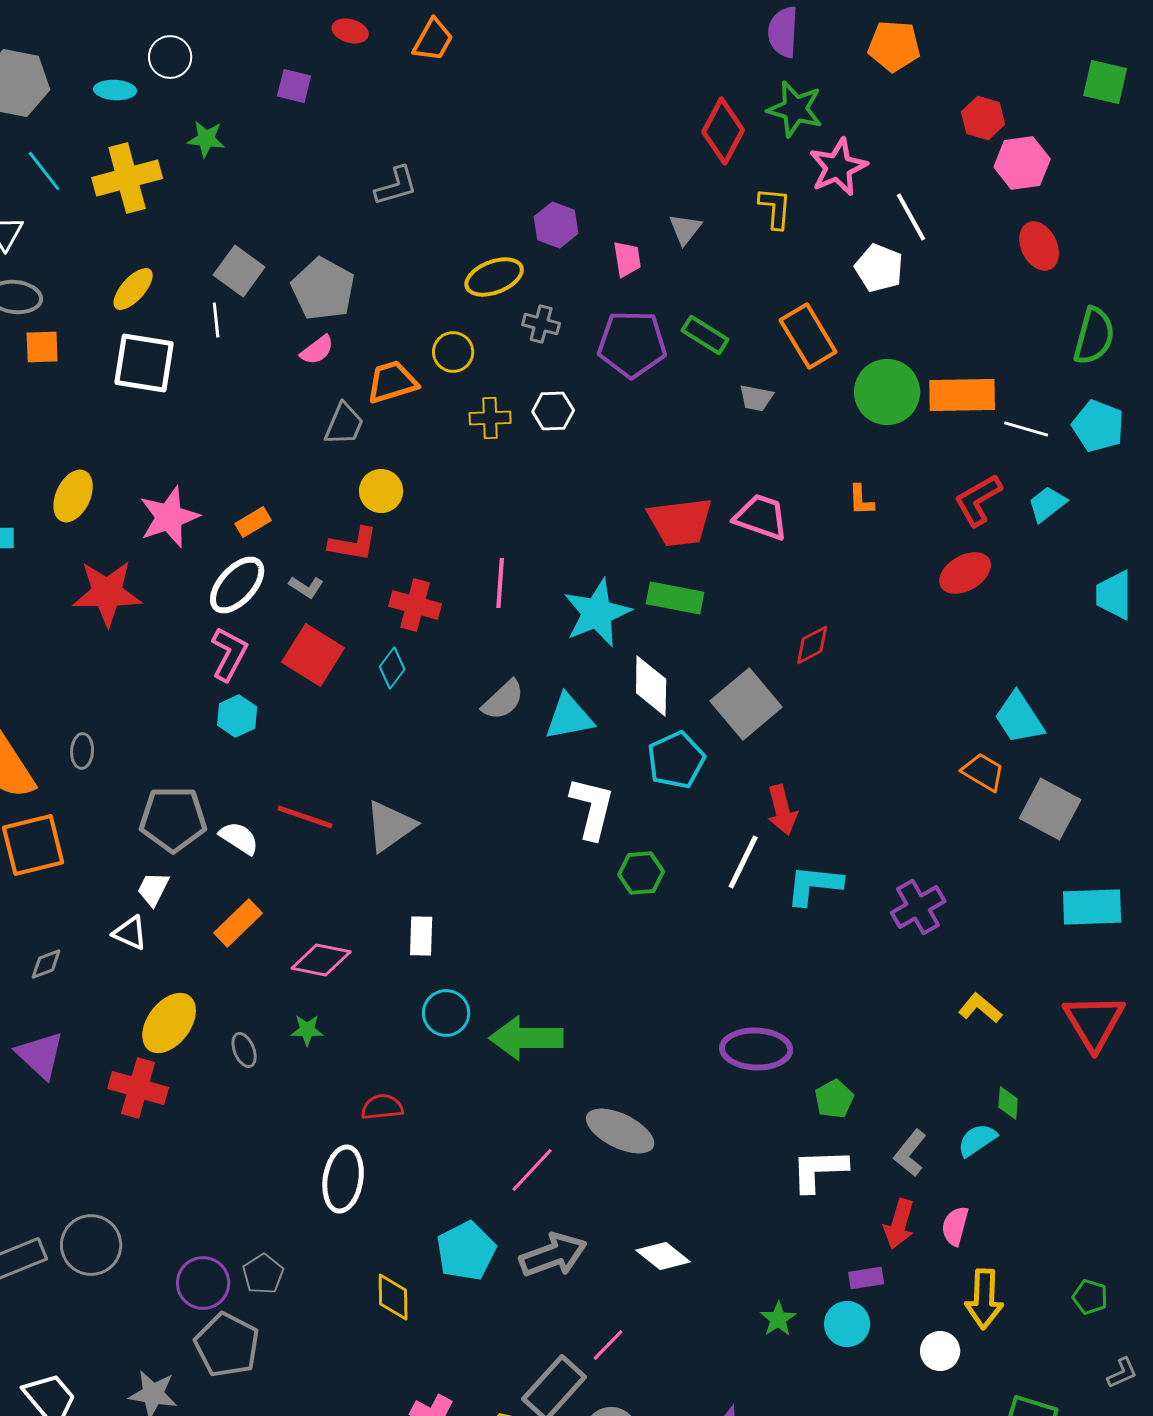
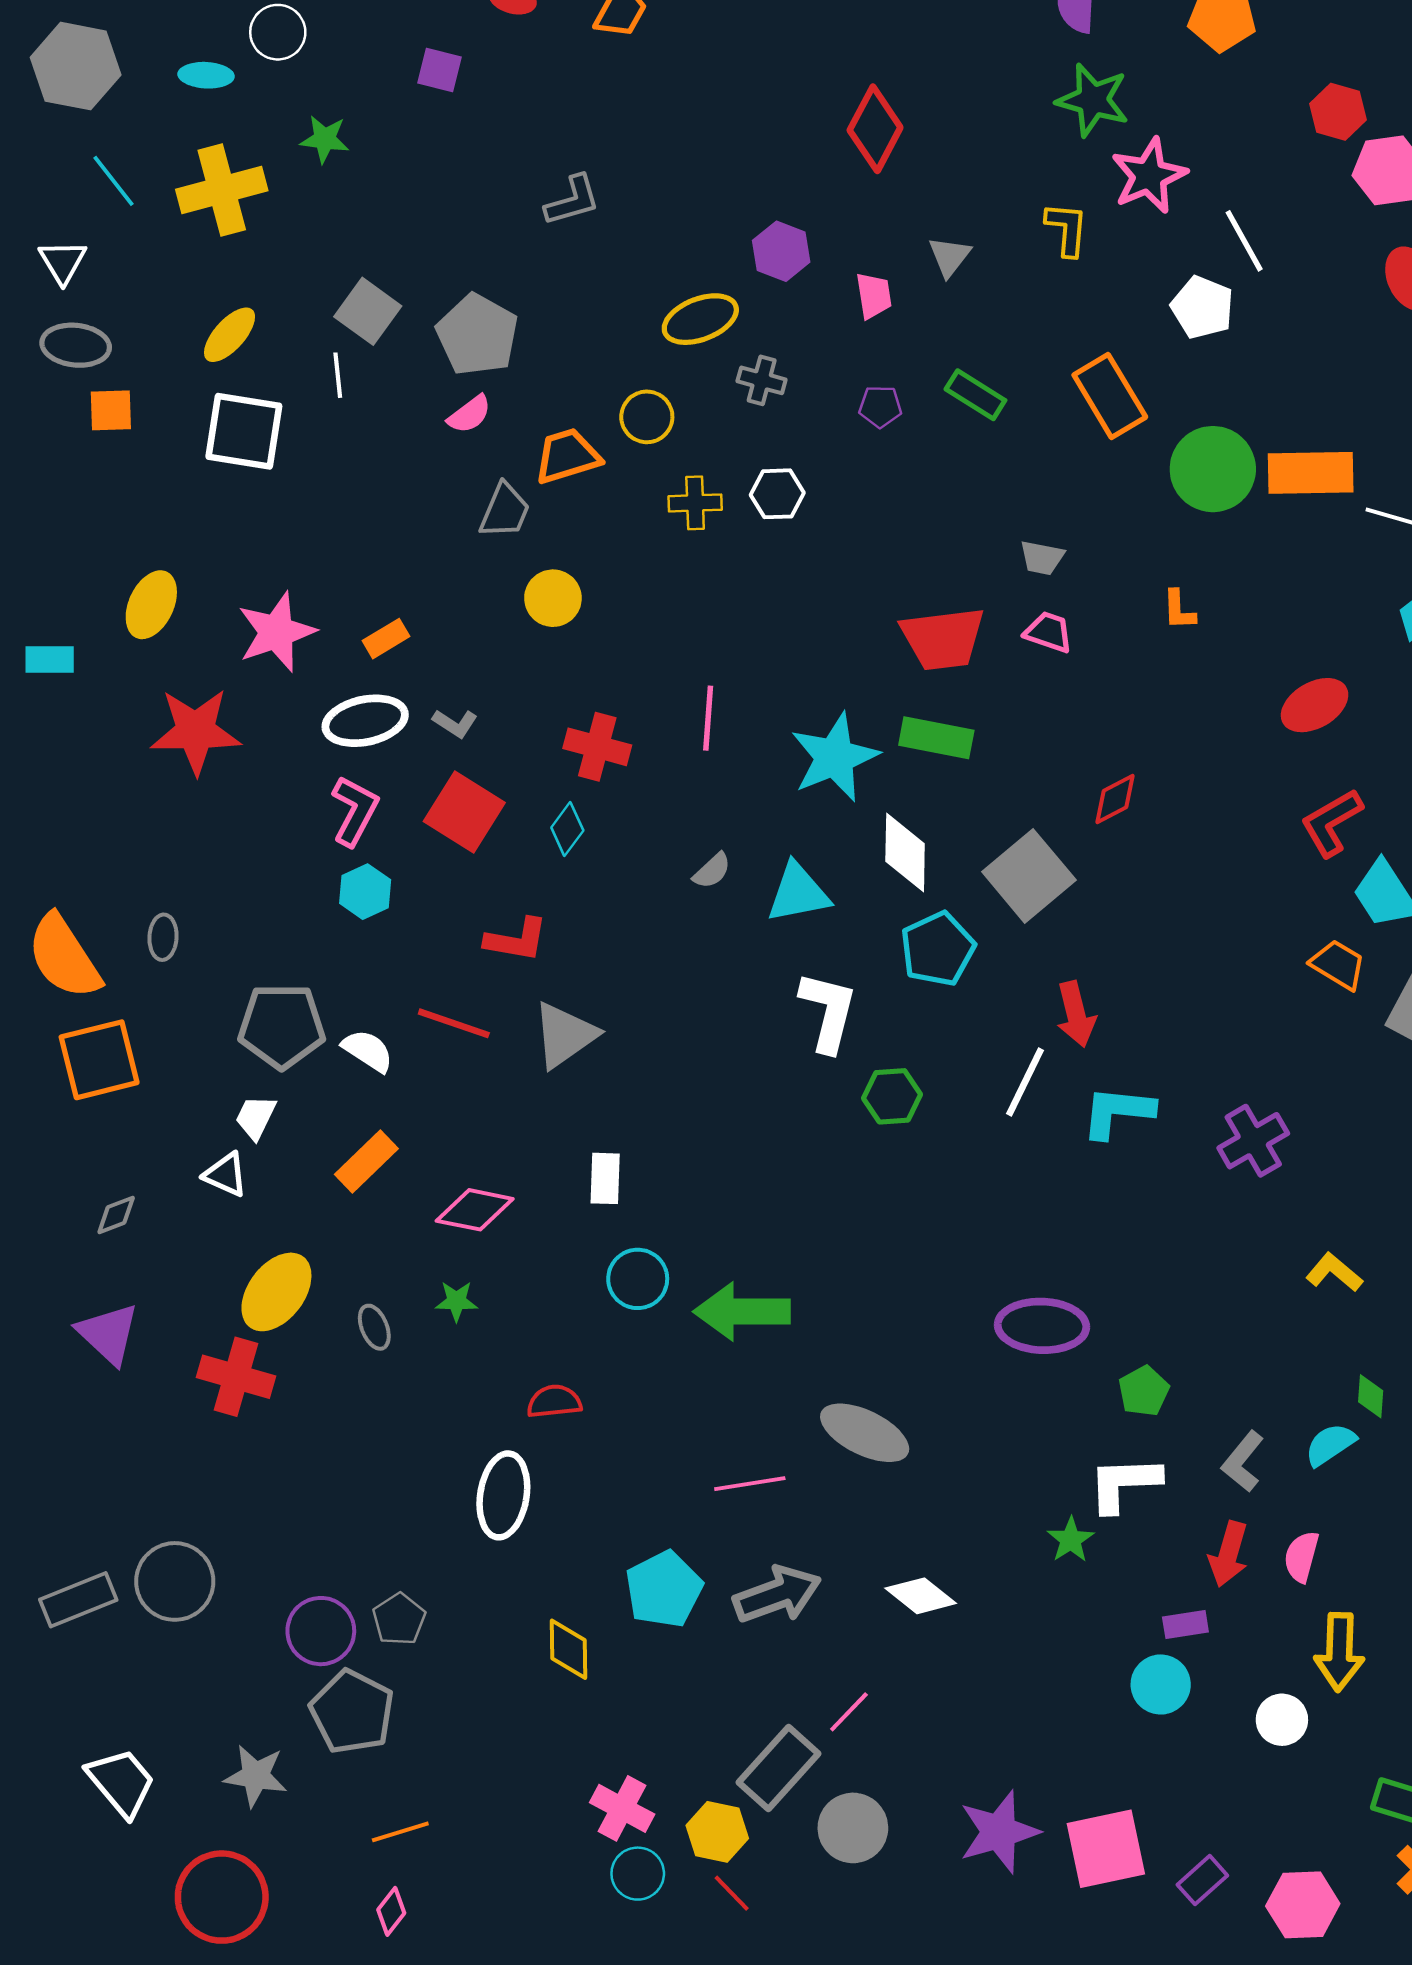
red diamond: (723, 131) -> (875, 129), moved
purple pentagon: (632, 344) -> (880, 406), size x0.5
gray trapezoid: (756, 398) -> (1042, 558), moved
red L-shape: (978, 500) -> (1331, 822), moved
pink trapezoid: (761, 517) -> (1048, 632), size x0.7
red L-shape: (353, 544) -> (516, 940), moved
white ellipse: (237, 585) -> (365, 721), turned 36
gray semicircle: (503, 700) -> (712, 871), size x0.7
pink line: (532, 1170) -> (750, 1484), turned 38
green star: (778, 1319) -> (1071, 1540), moved

